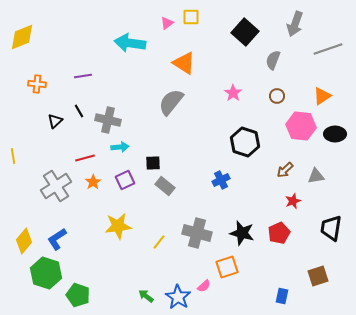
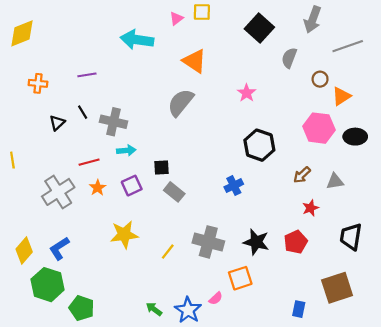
brown circle: (277, 96) -> (320, 79), moved
brown square: (318, 276) -> (337, 288), size x1.4

